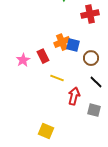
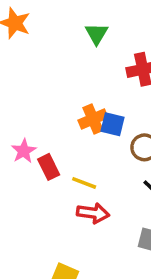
red rectangle: (43, 56) -> (49, 167), moved
red arrow: (74, 96) -> (93, 213), moved, turned 84

